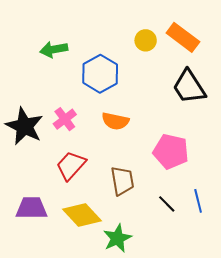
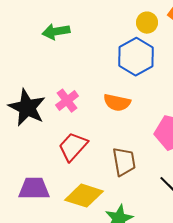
blue hexagon: (100, 74) -> (136, 57), moved
yellow diamond: (82, 215) -> (84, 196), turned -30

